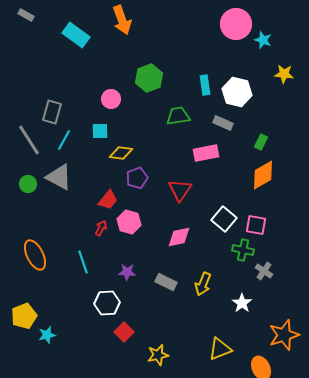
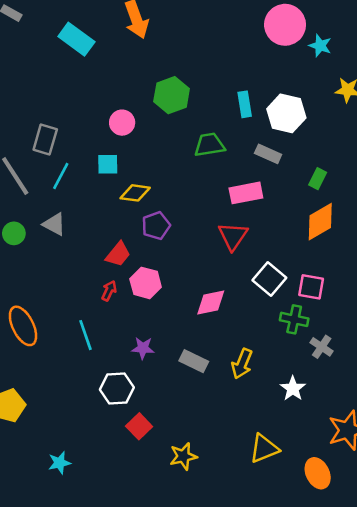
gray triangle: (59, 177) -> (54, 224), size x0.7
red triangle: (180, 190) -> (233, 236), moved
cyan star: (47, 335) -> (59, 463), moved

